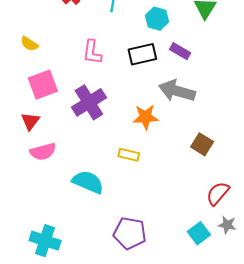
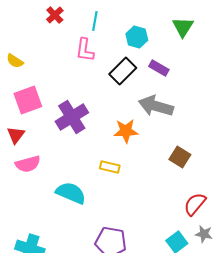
pink L-shape: (92, 52) -> (85, 50), moved
black rectangle: (142, 54) -> (123, 71), turned -32

